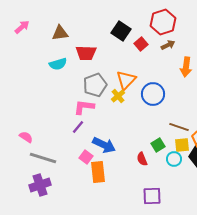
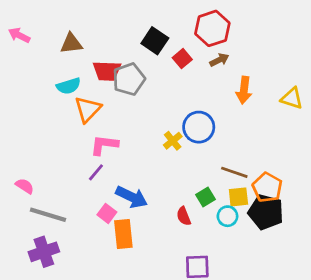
pink arrow: (22, 27) -> (19, 35), turned -112
orange triangle: (126, 80) -> (88, 109), moved
gray pentagon: (95, 85) -> (129, 79), moved
yellow cross: (118, 96) -> (173, 141), moved

